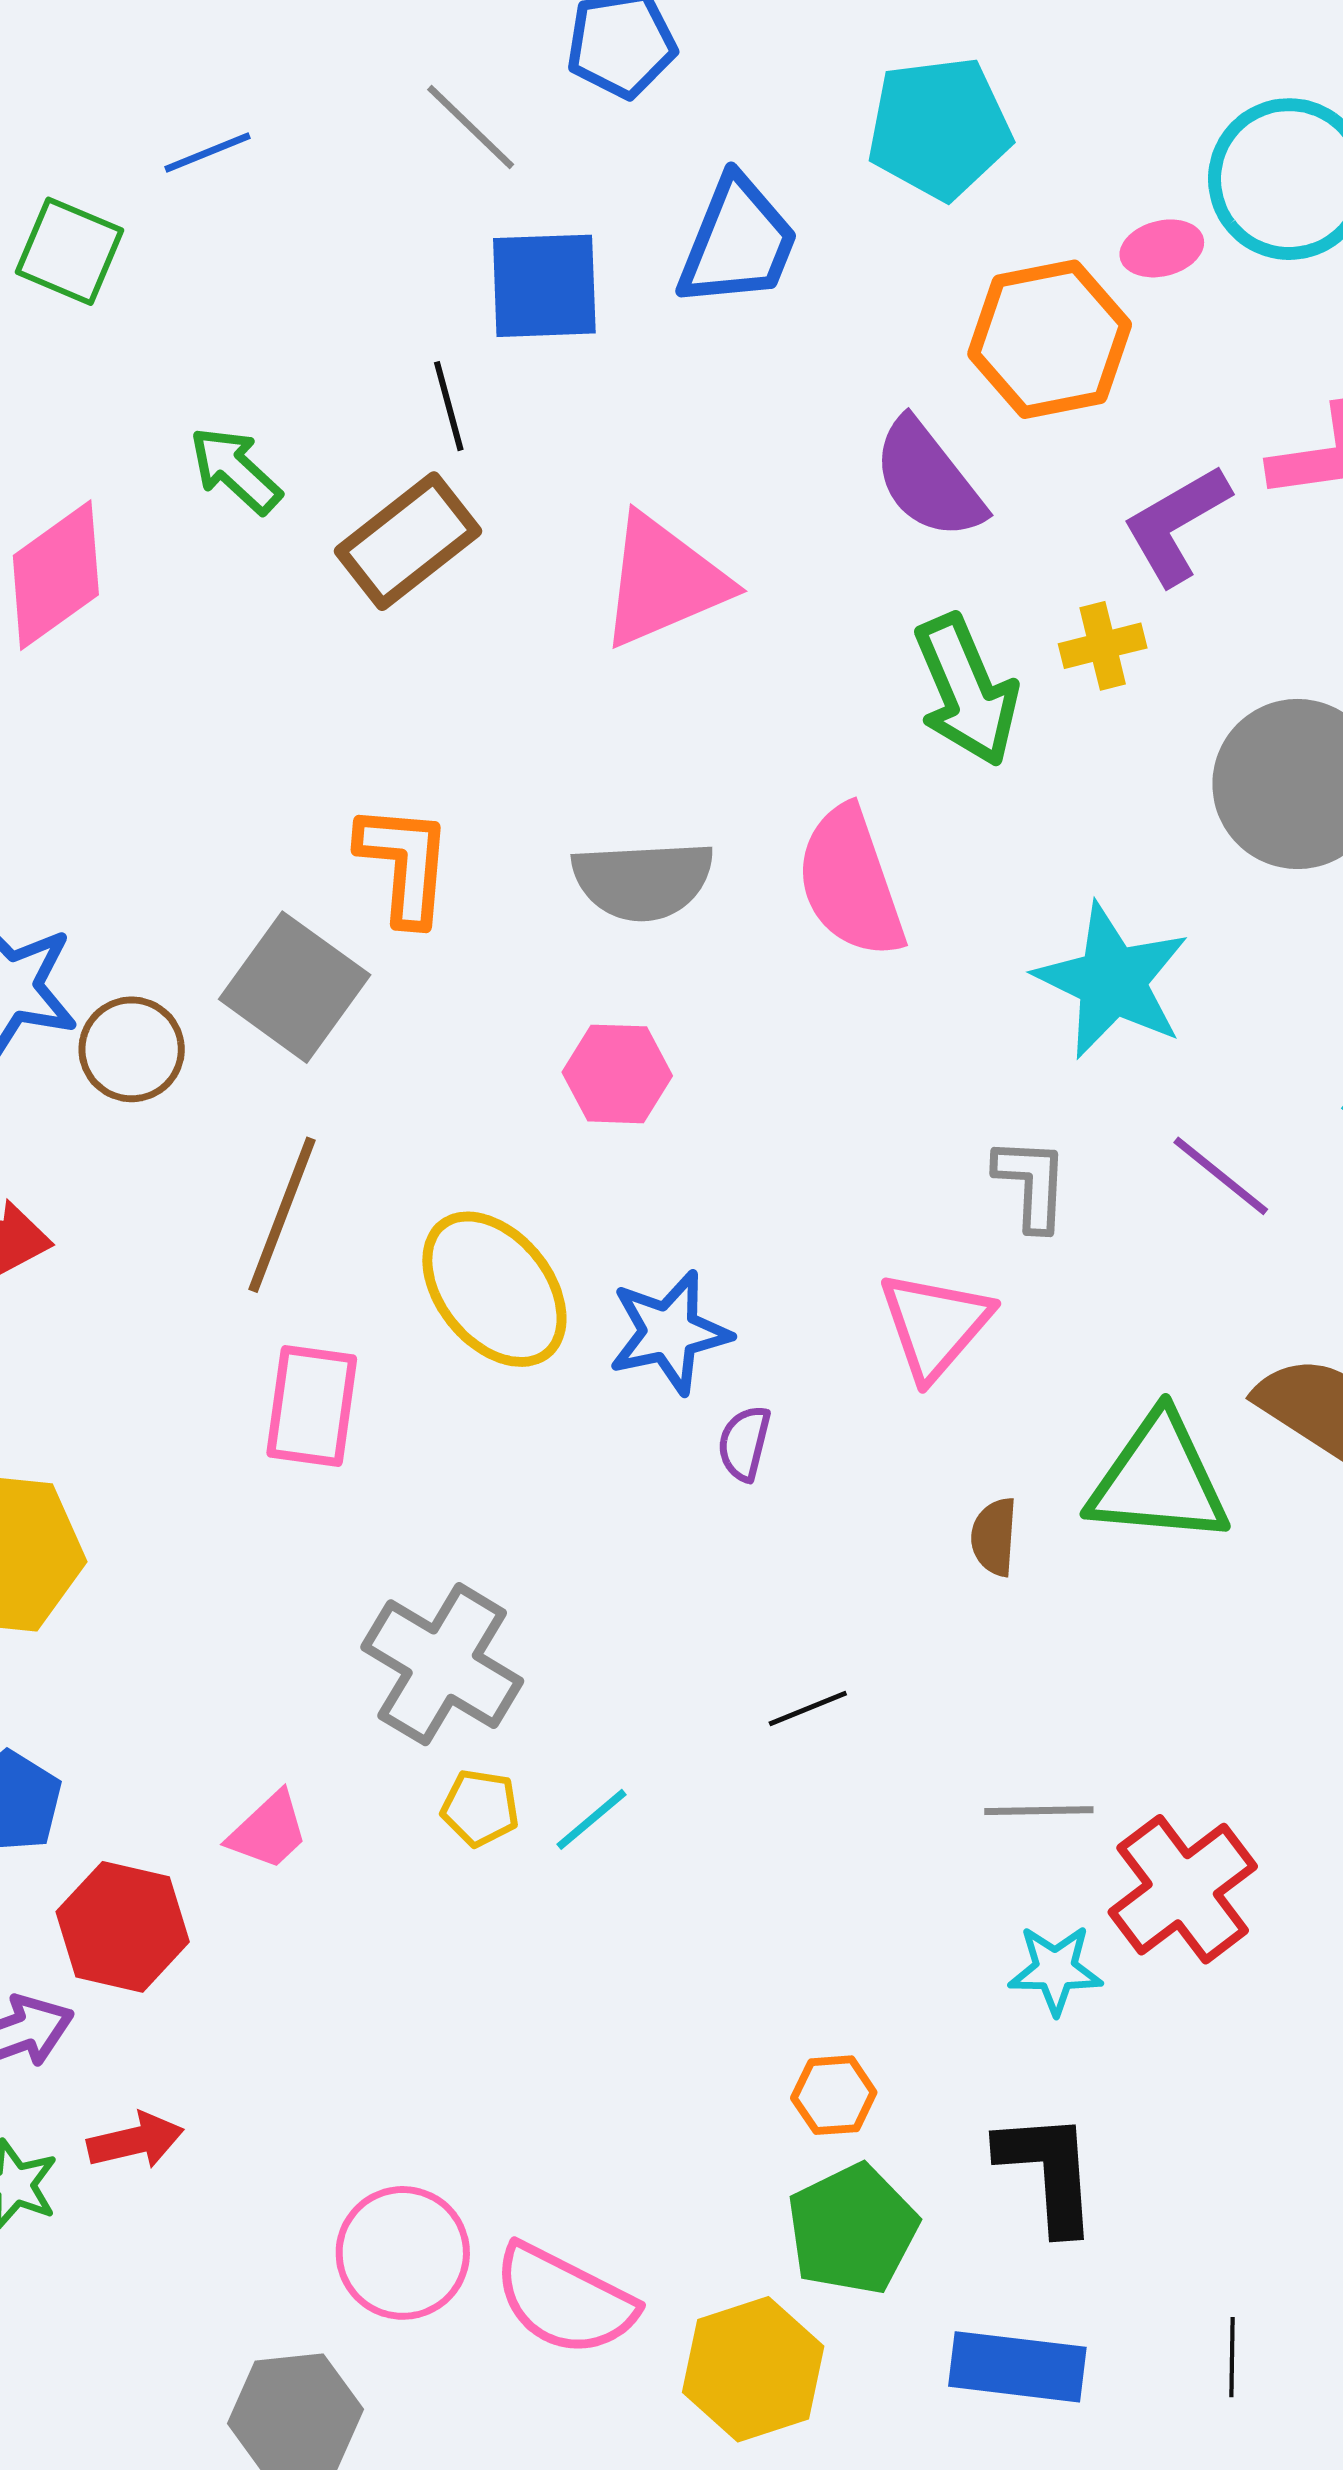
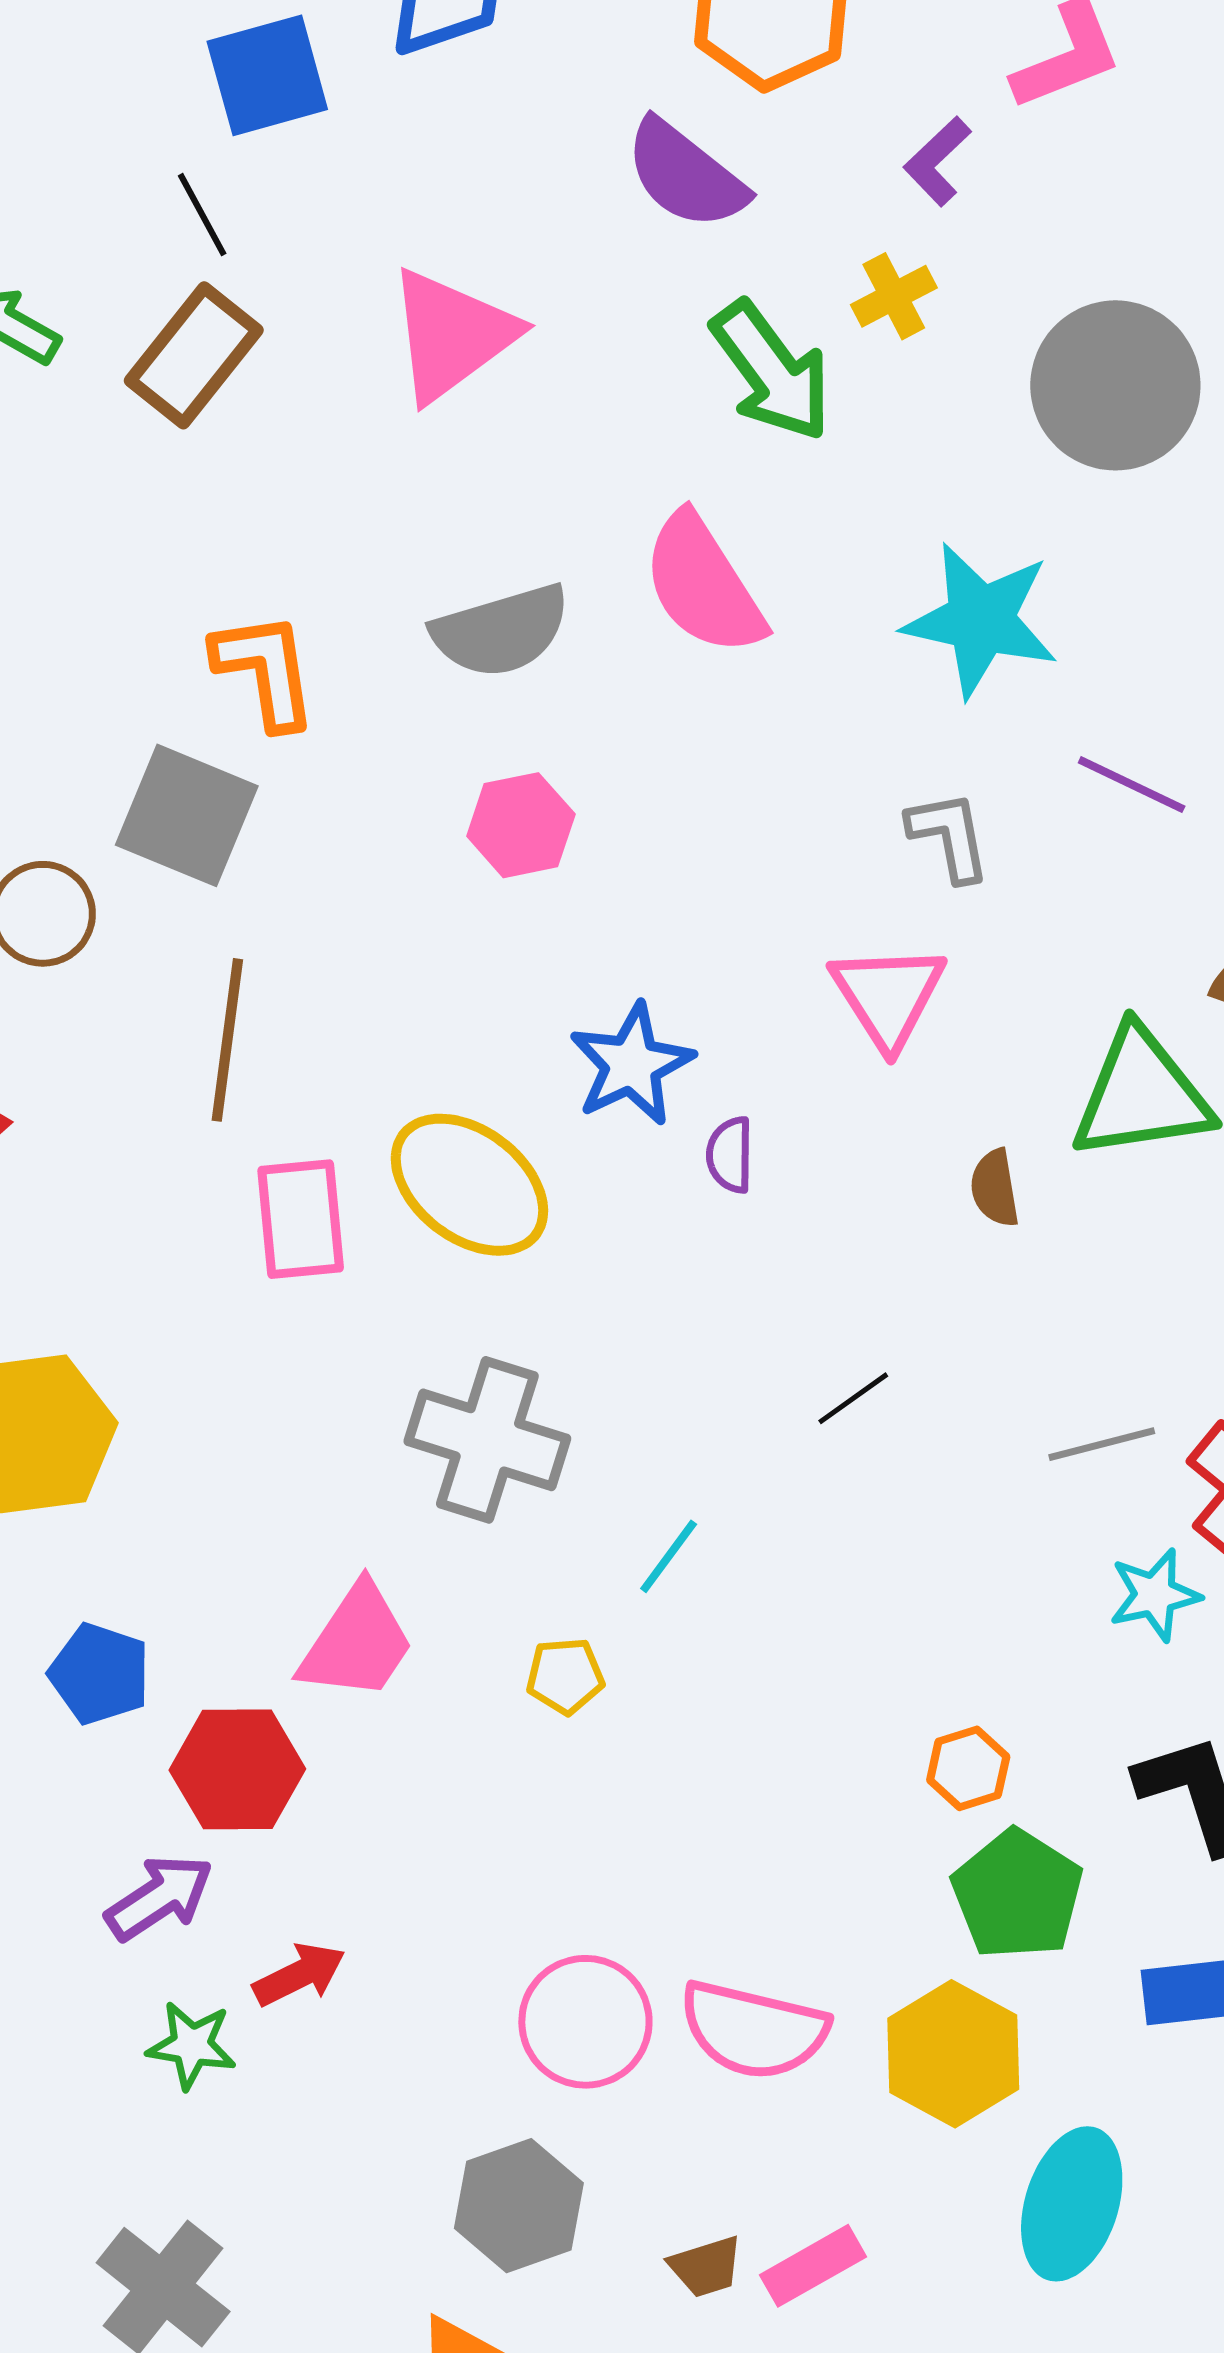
purple L-shape: (1176, 525) -> (937, 161), size x0.7
yellow ellipse: (494, 1289) -> (469, 1185), moved
yellow pentagon: (480, 1808) -> (565, 1676), moved
pink trapezoid: (268, 1831) -> (357, 1642), size x1.5

